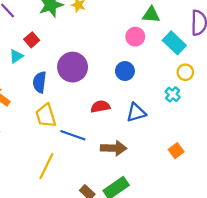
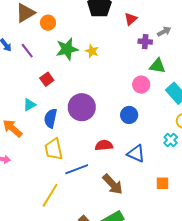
cyan triangle: (16, 56) -> (29, 105), moved
blue triangle: (136, 112) -> (136, 154), turned 36
blue line: (73, 135) -> (77, 169), turned -45
brown arrow: (114, 148) -> (113, 184), turned 40
orange square: (176, 151) -> (163, 183), moved, turned 32

